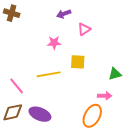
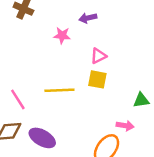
pink triangle: (84, 29) -> (98, 56), moved
pink star: (54, 43) -> (62, 35), moved

